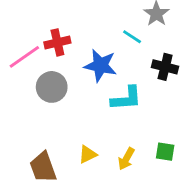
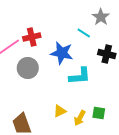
green square: (165, 152) -> (99, 113), moved
yellow triangle: (88, 154) -> (60, 111), moved

